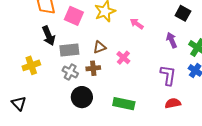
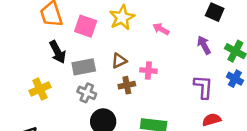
pink cross: (123, 58) -> (148, 71), turned -32
brown cross: (93, 68) -> (127, 85), moved

